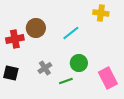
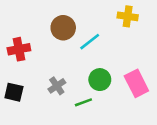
brown circle: (36, 28) -> (63, 28), moved
pink rectangle: (108, 78) -> (136, 83), moved

